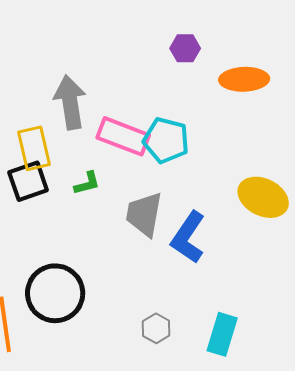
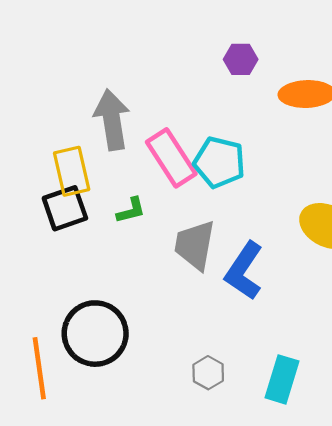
pink rectangle: (123, 136) -> (171, 158), turned 36

